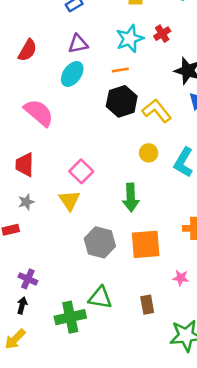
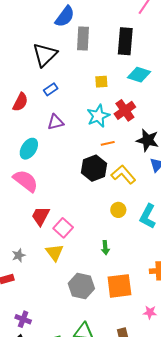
red cross: (162, 34) -> (125, 110), size x1.5
red semicircle: (27, 50) -> (20, 102), moved
orange line: (120, 70) -> (108, 143), moved
cyan ellipse: (72, 74) -> (29, 149), moved
red trapezoid: (25, 165) -> (41, 216), moved, turned 30
green arrow: (131, 198) -> (105, 248), size x0.6

